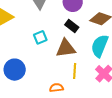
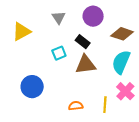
black rectangle: (72, 26) -> (83, 42), moved
yellow line: (75, 71) -> (105, 105), moved

